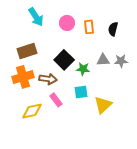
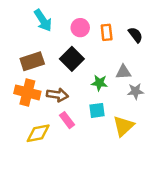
black semicircle: (113, 29) -> (135, 35), turned 128
black square: (64, 60) -> (72, 59), moved
gray star: (121, 61) -> (135, 91), moved
orange cross: (23, 77) -> (27, 92), turned 30

